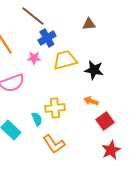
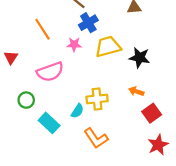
cyan semicircle: (37, 119) -> (77, 111), turned 56

